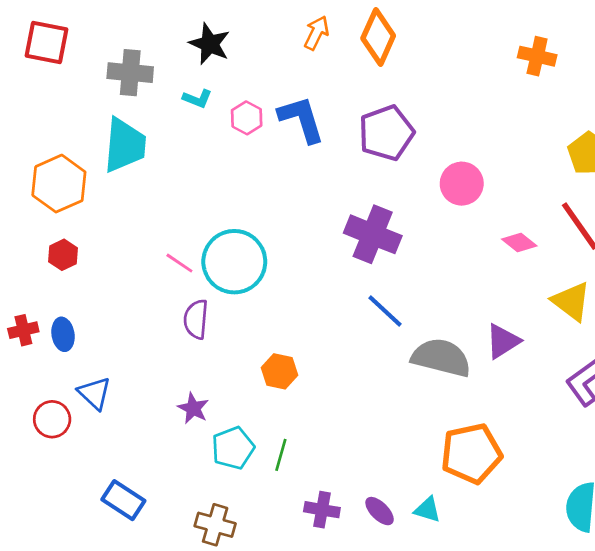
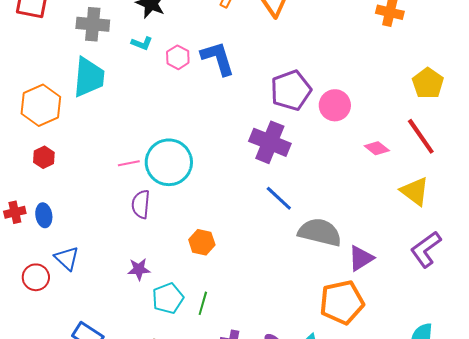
purple pentagon: (386, 133) -> (291, 90), moved
pink line: (179, 263) -> (129, 163), turned -45
purple triangle: (503, 341) -> (361, 258), moved
purple star: (193, 408) -> (139, 269), turned -30

